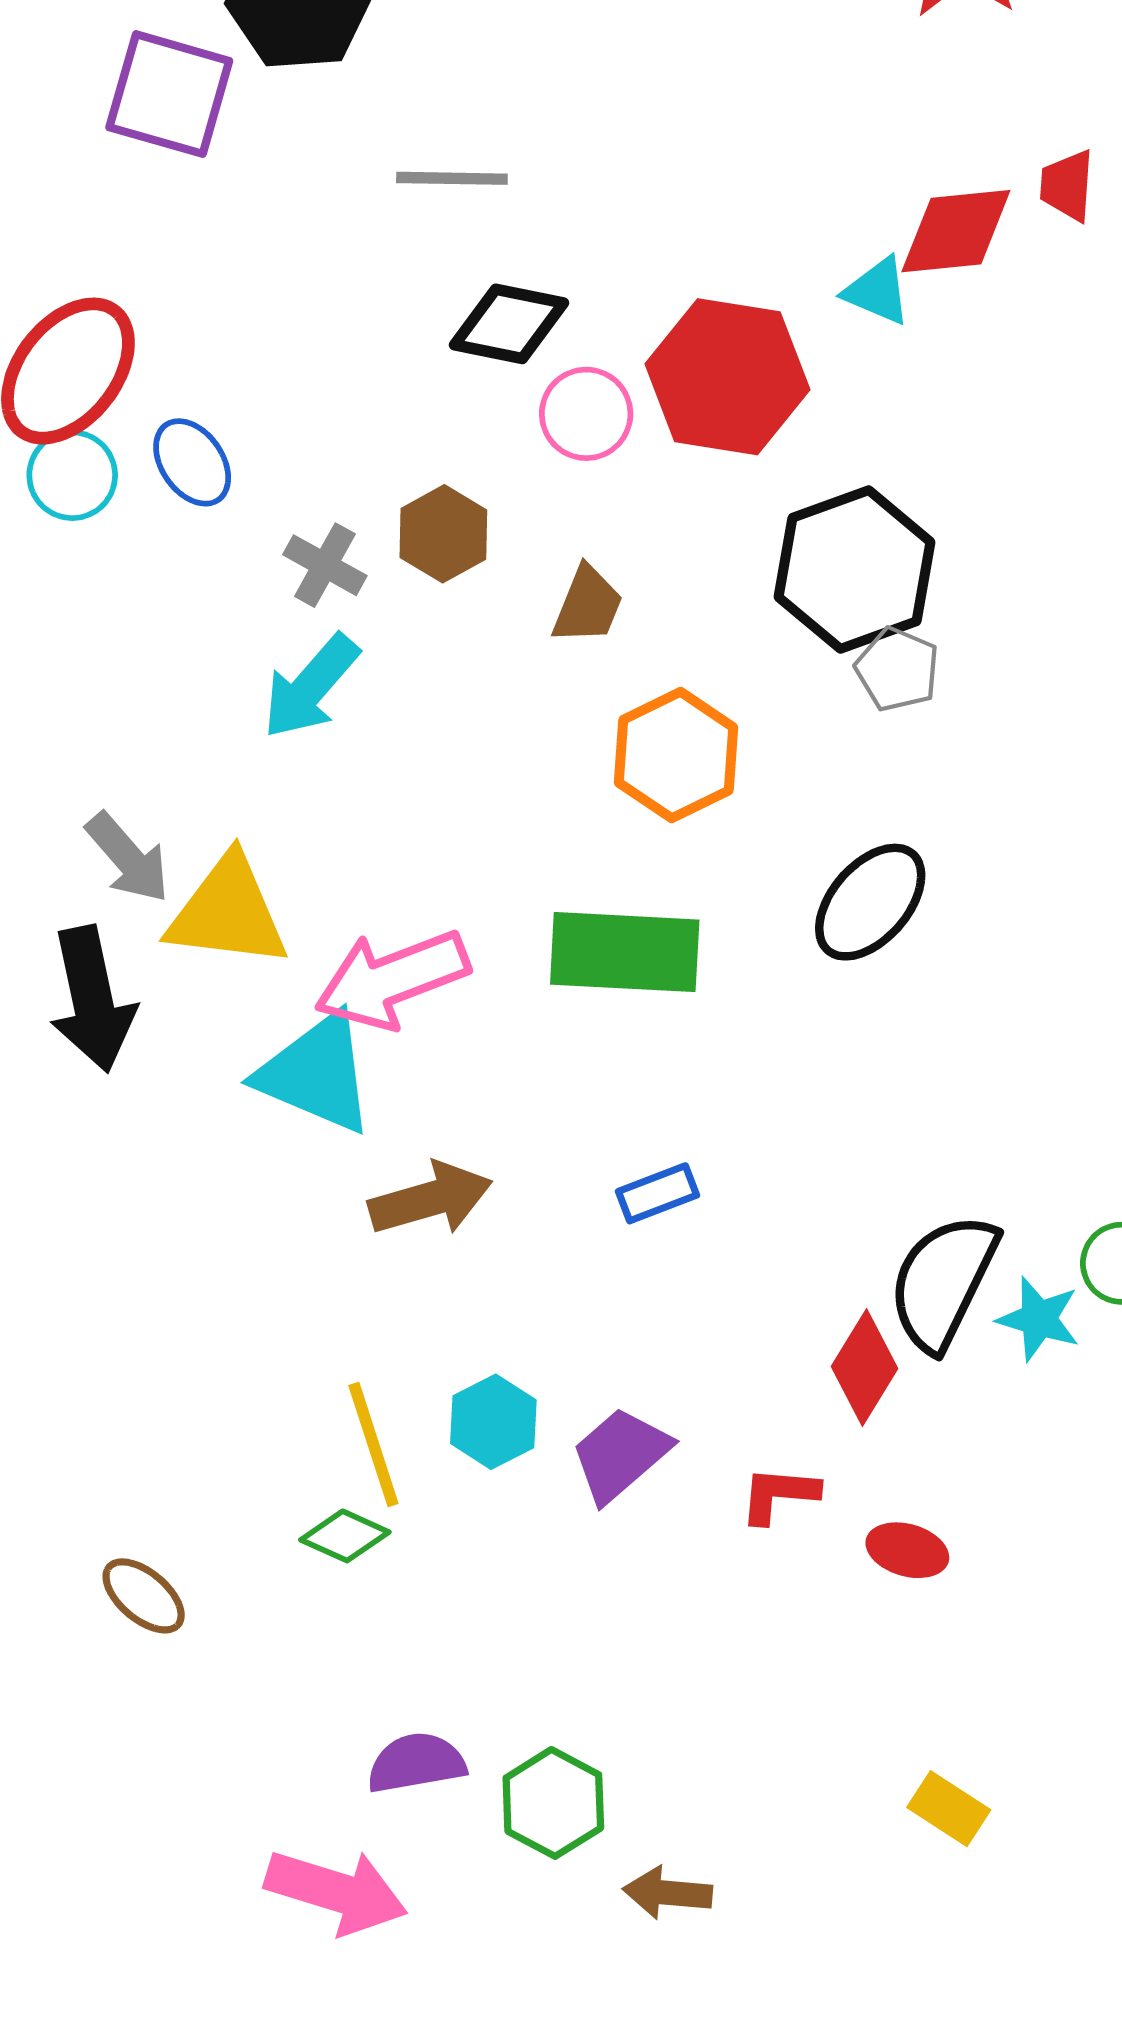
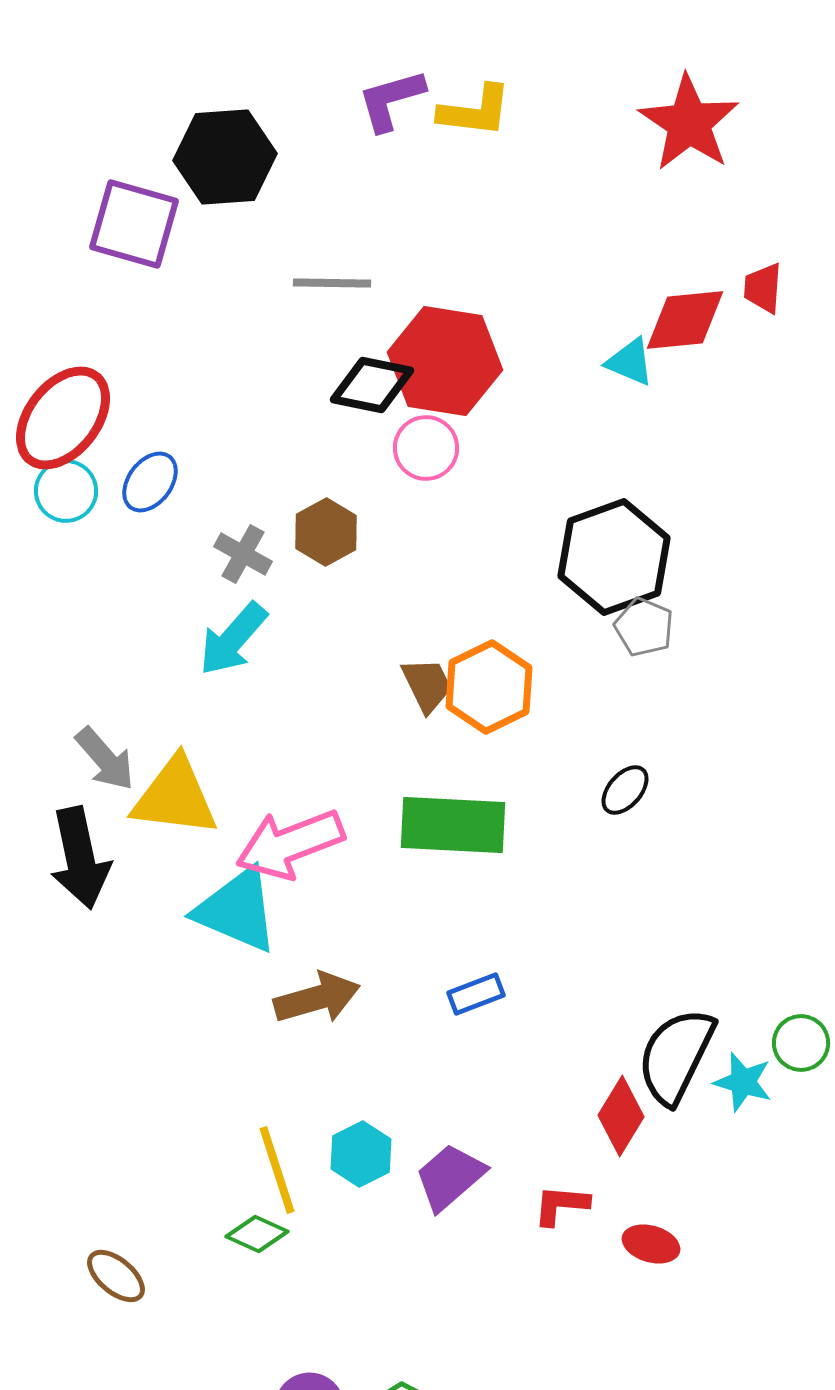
red hexagon: (727, 377) -> (445, 361), moved
blue ellipse: (192, 462) -> (150, 482), turned 72
brown trapezoid: (588, 605) -> (427, 685), moved, turned -48
black ellipse: (870, 902) -> (625, 790), size x0.6

